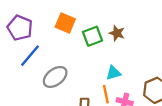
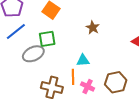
green square: (92, 36) -> (47, 39), moved

